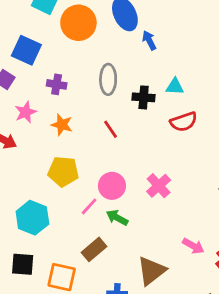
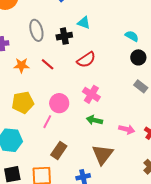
cyan triangle: (175, 87) -> (84, 23), turned 32
red semicircle: (184, 122) -> (86, 60), moved
orange star: (62, 125) -> (21, 65), moved
green arrow: (117, 218) -> (94, 120), moved

